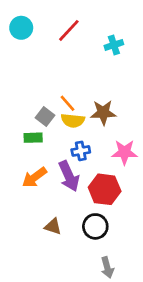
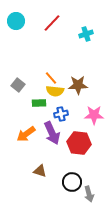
gray square: (45, 117) -> (18, 85), moved
green rectangle: (33, 138) -> (39, 103), moved
black circle: (95, 226) -> (72, 182), moved
gray arrow: (107, 267) -> (89, 194), moved

